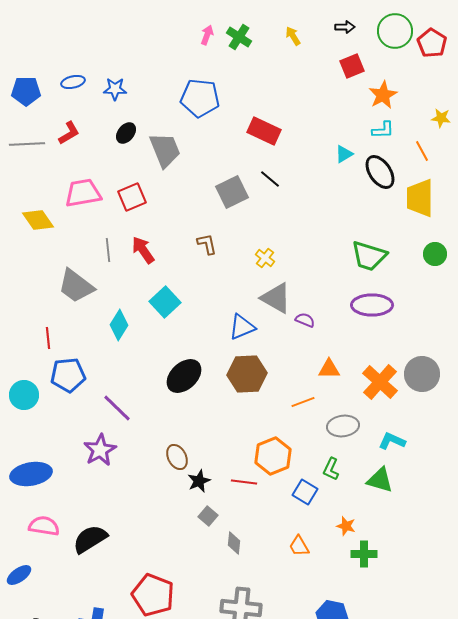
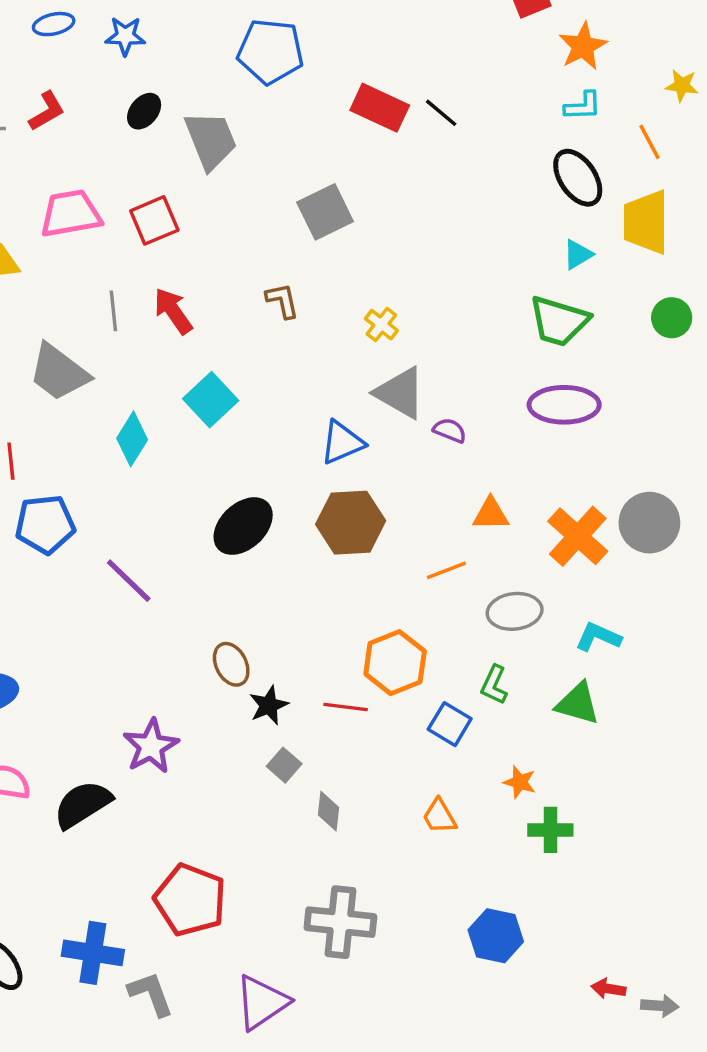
cyan triangle: (344, 154) -> (578, 255), moved
black line: (270, 179) -> (441, 113), moved
purple star: (100, 450) -> (151, 746), moved

